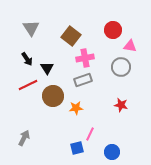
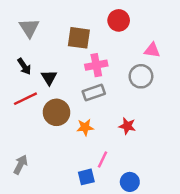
red circle: (113, 30) -> (119, 20), moved
brown square: (71, 36) -> (79, 38), turned -30
red star: (121, 105) -> (127, 126), moved

